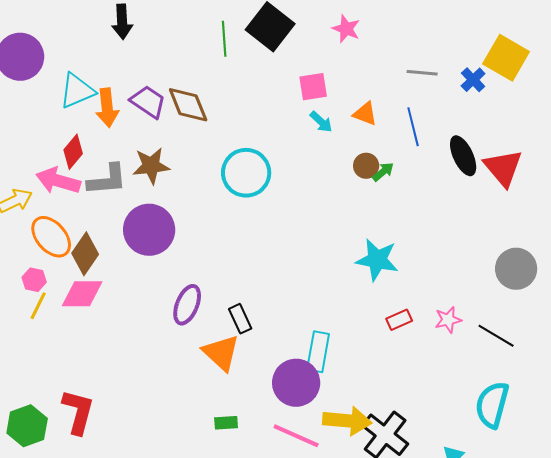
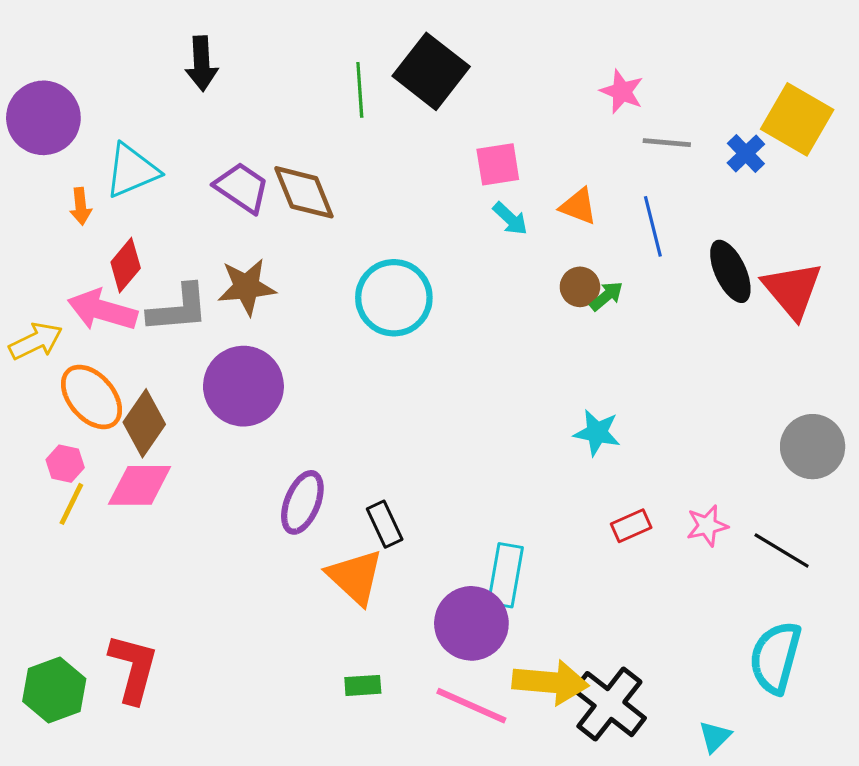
pink star: (346, 29) -> (622, 91), moved
orange arrow: (107, 108) -> (81, 206), moved, size x0.6
cyan star: (377, 260) -> (597, 433), size x0.7

